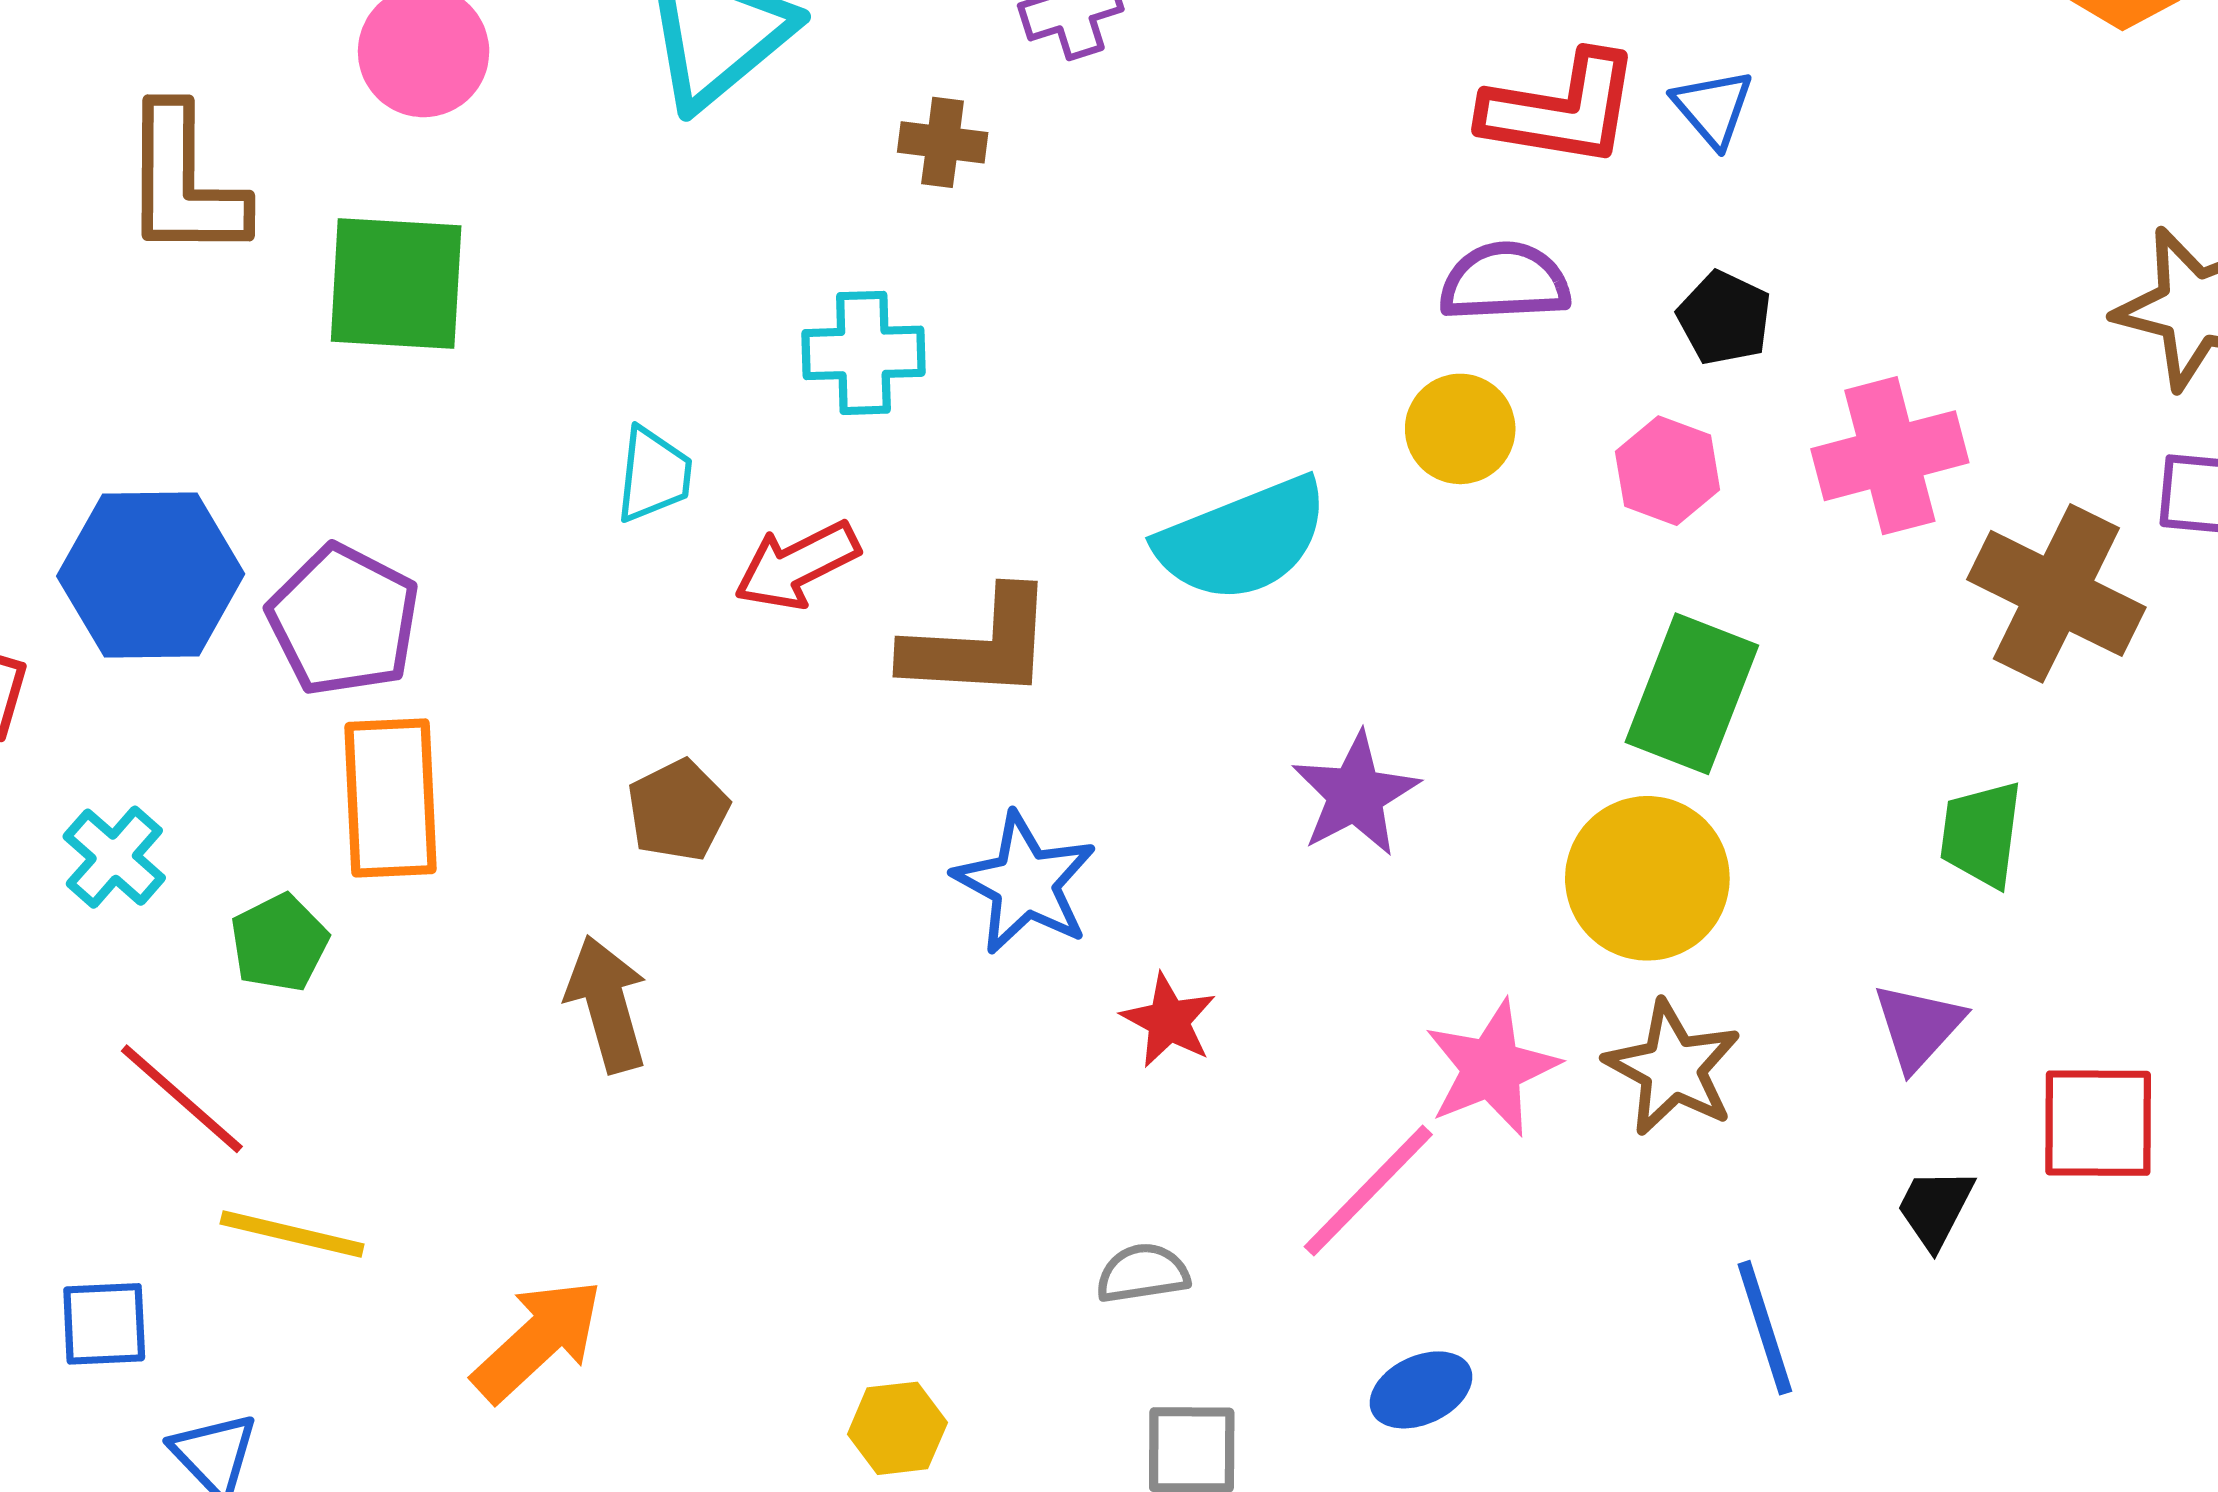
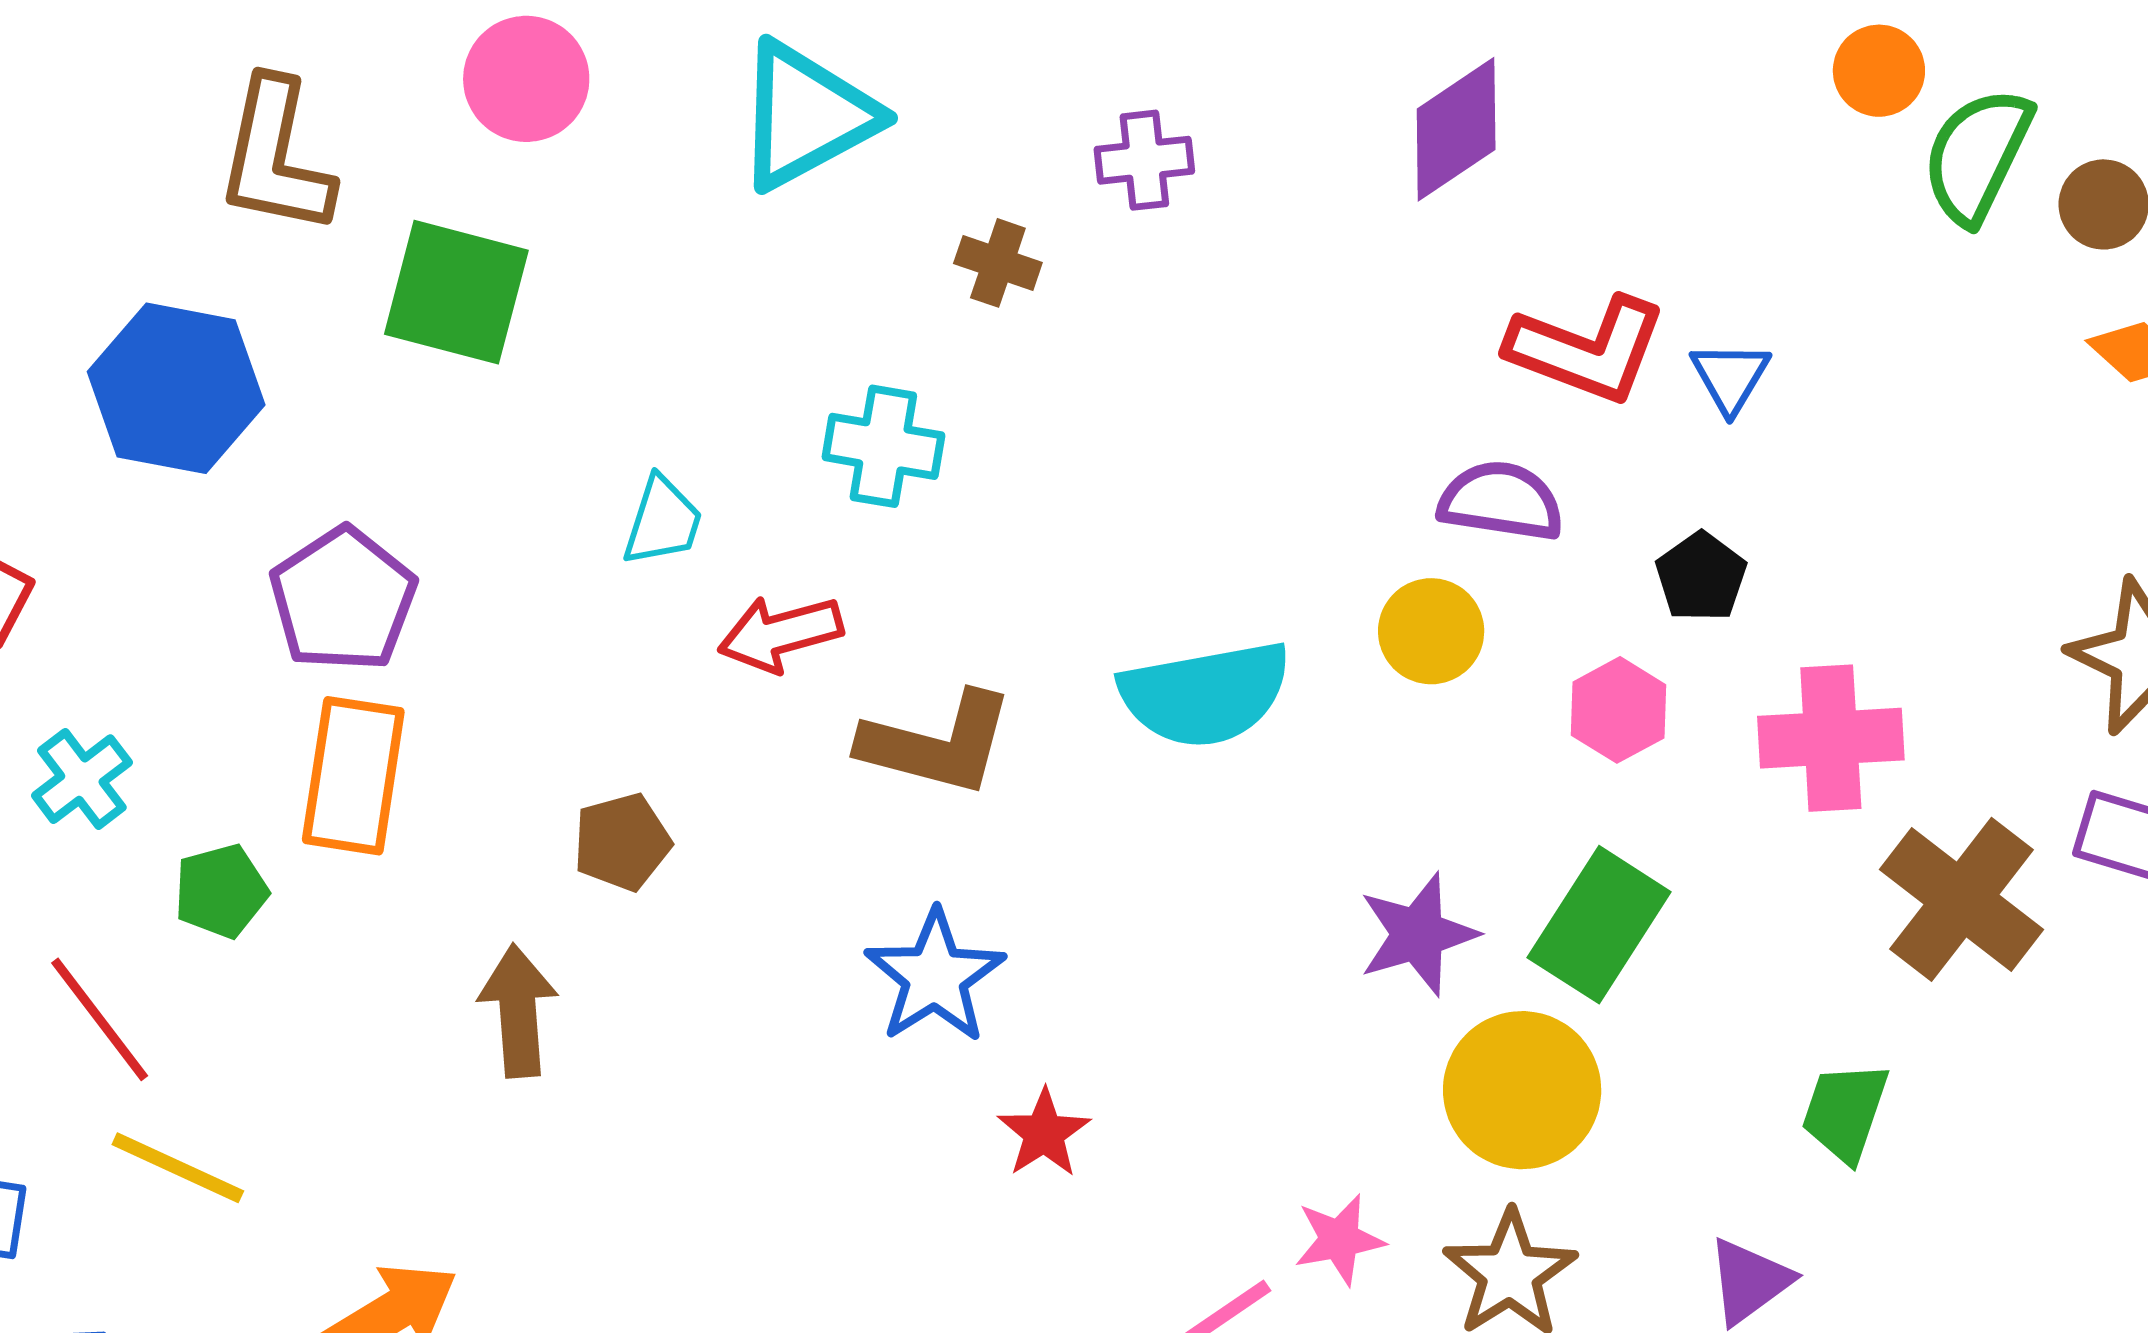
blue hexagon: (151, 575) -> (176, 388), moved
purple star: (1355, 794) -> (1418, 934), moved
pink star: (1492, 1068) -> (1339, 1239), size x0.7

